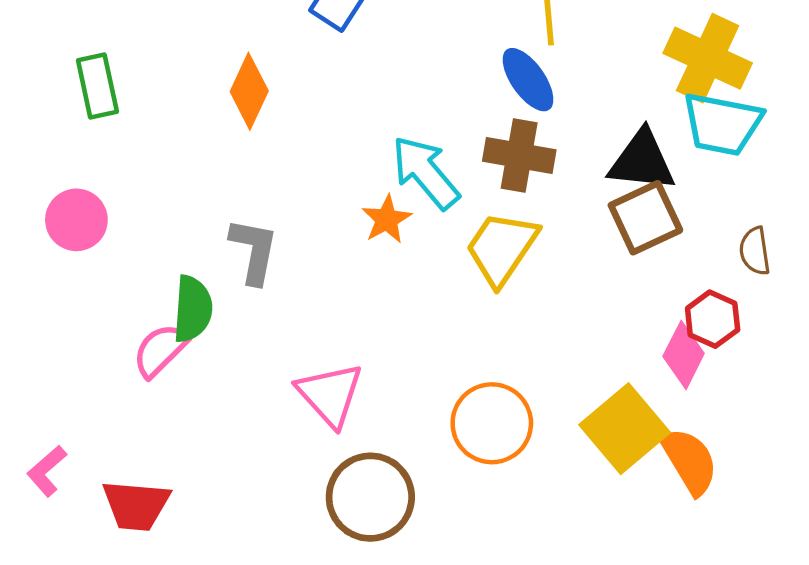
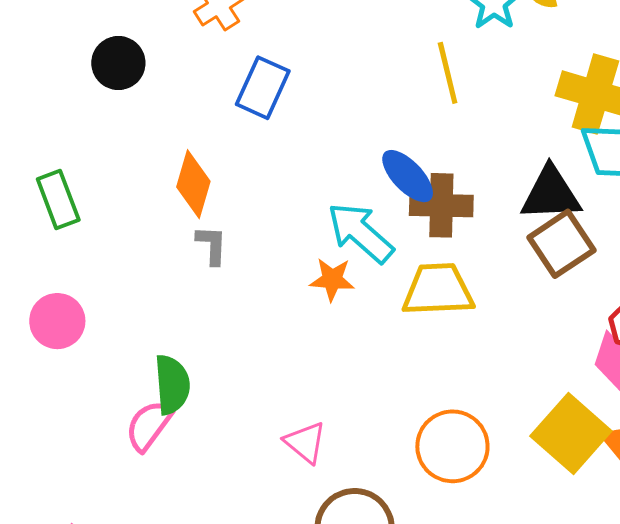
blue ellipse: (528, 80) -> (408, 176), moved
orange star: (387, 219) -> (332, 279), turned -30
yellow trapezoid: (502, 248) -> (438, 290), turned 62
gray L-shape: (254, 251) -> (212, 245), moved, size x0.7
pink triangle: (330, 395) -> (305, 442), size x0.7

